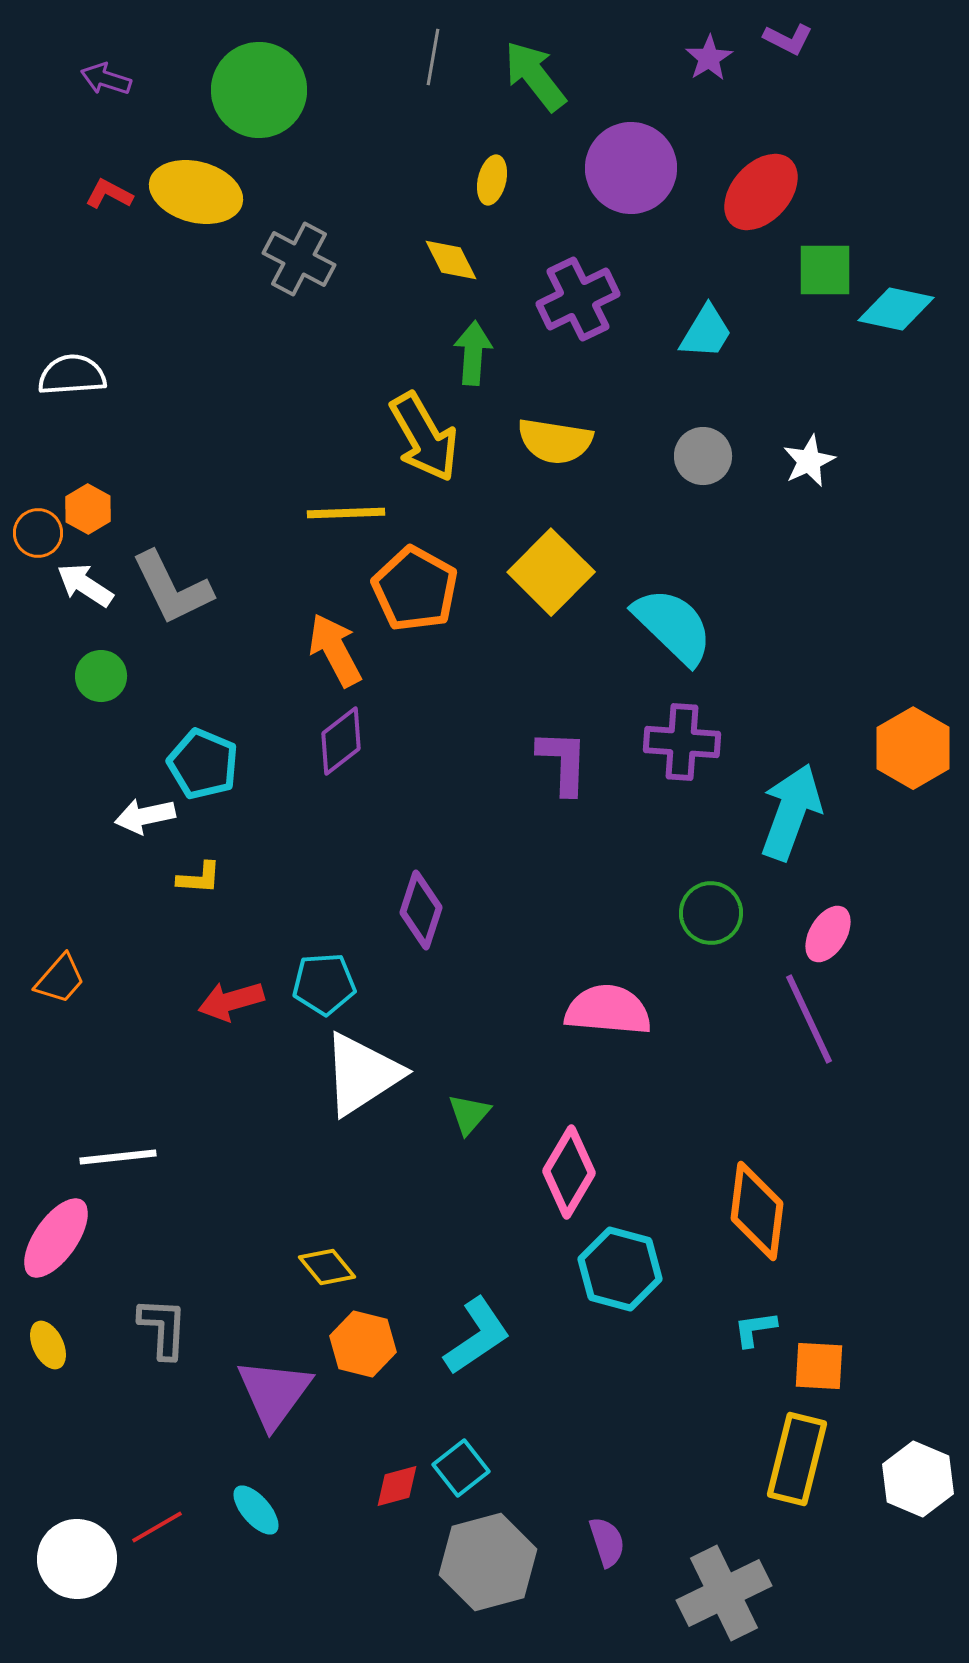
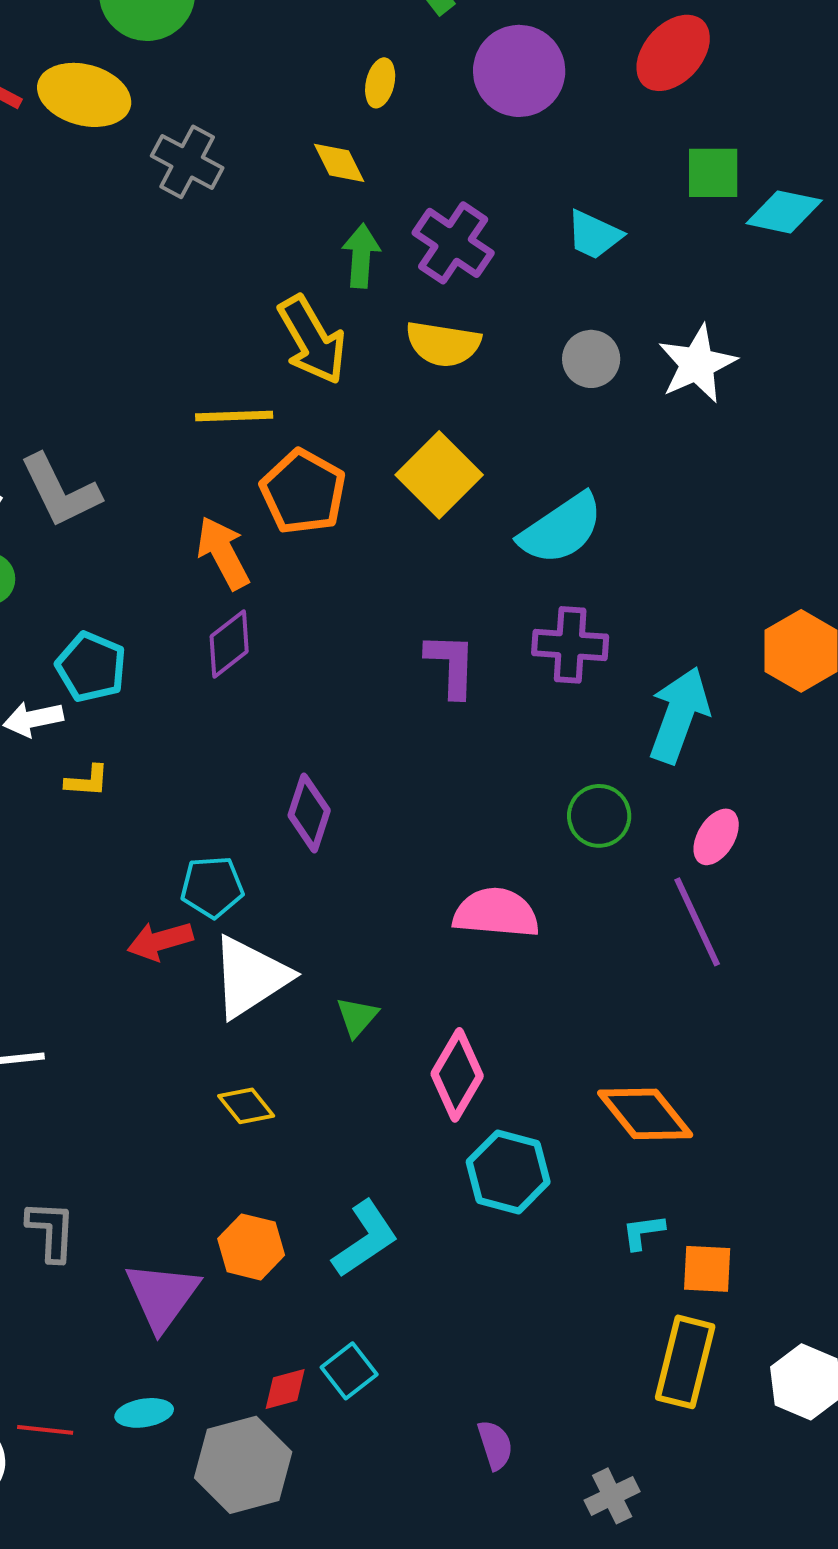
red ellipse: (761, 192) -> (673, 53), moved
purple cross: (578, 299) -> (453, 243), moved, turned -30
cyan trapezoid: (706, 332) -> (594, 235), turned 84
white star: (809, 461) -> (697, 364), size x1.5
cyan semicircle: (673, 626) -> (561, 529), turned 102
red arrow: (231, 1001) -> (160, 941), moved
orange diamond: (757, 1211) -> (645, 1114), turned -46
yellow diamond: (327, 1267) -> (246, 1106), moved
cyan ellipse: (256, 1510) -> (144, 1413), turned -58
red line: (157, 1527) -> (45, 1430), turned 36
gray hexagon: (488, 1562) -> (243, 1465), moved
gray cross: (724, 1593) -> (612, 1496), size x0.6

